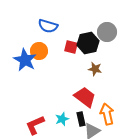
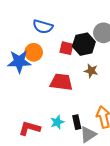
blue star: (25, 60) -> (19, 62), turned -30
red trapezoid: (85, 97) -> (61, 82), moved, turned -30
red L-shape: (35, 125) -> (29, 128), turned 40

